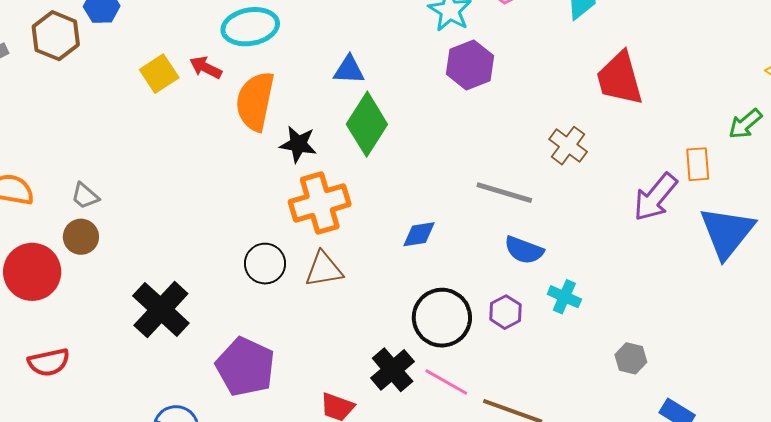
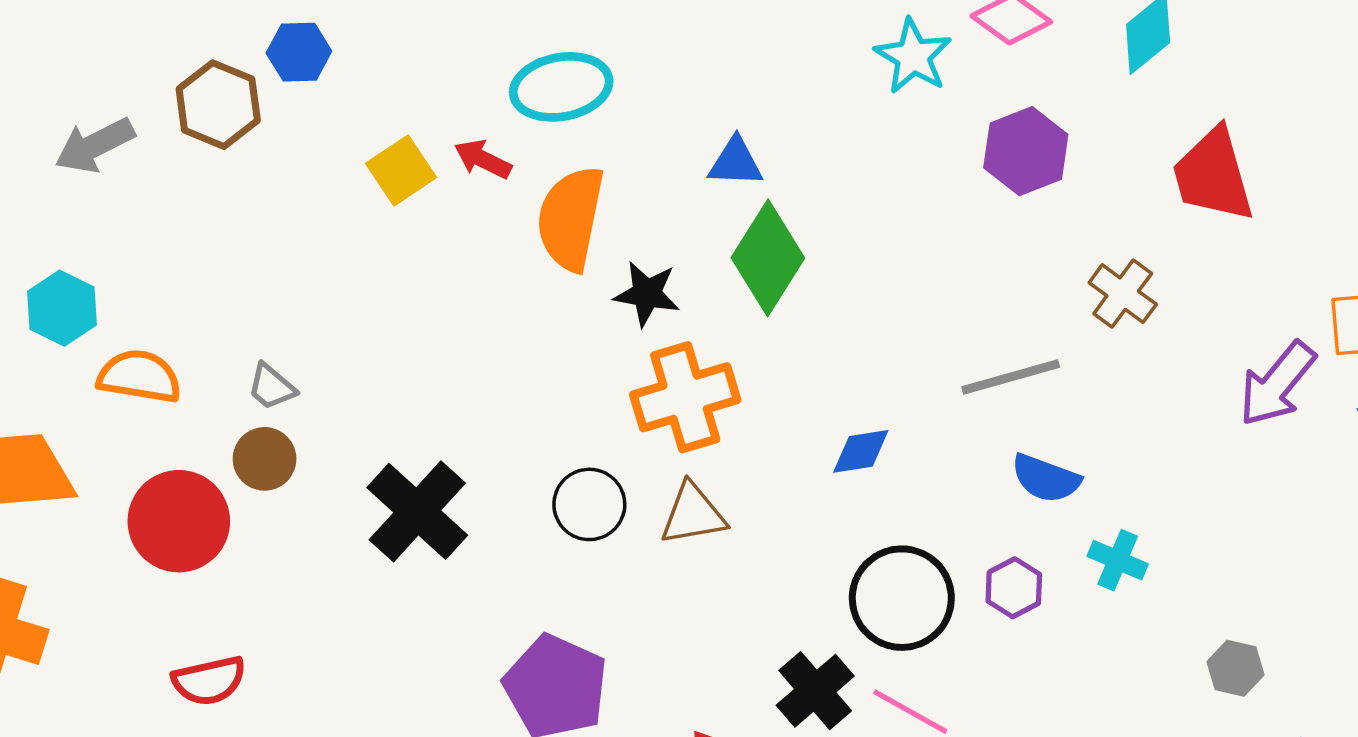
purple hexagon: (470, 65) -> (1026, 151), moved
gray line: (504, 193) -> (1011, 377), turned -32
black cross: (161, 310) -> (417, 511), moved

